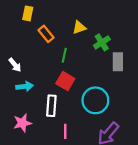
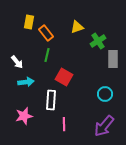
yellow rectangle: (28, 13) -> (29, 22), moved
green line: (64, 55) -> (47, 55), moved
cyan circle: (95, 100) -> (105, 94), moved, size x0.6

